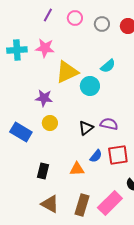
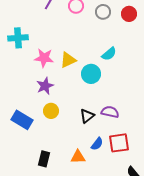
pink star: (45, 48) -> (44, 58), moved
yellow triangle: (67, 72) -> (68, 60), size x0.7
purple star: (44, 98) -> (45, 86), turned -30

